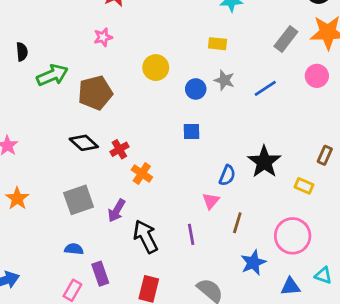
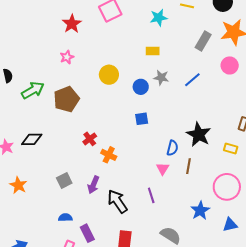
black diamond: (84, 143) -> (32, 139), moved, turned -35
gray square: (79, 200) -> (64, 181), size x0.7
brown line: (237, 223) -> (189, 166), moved

